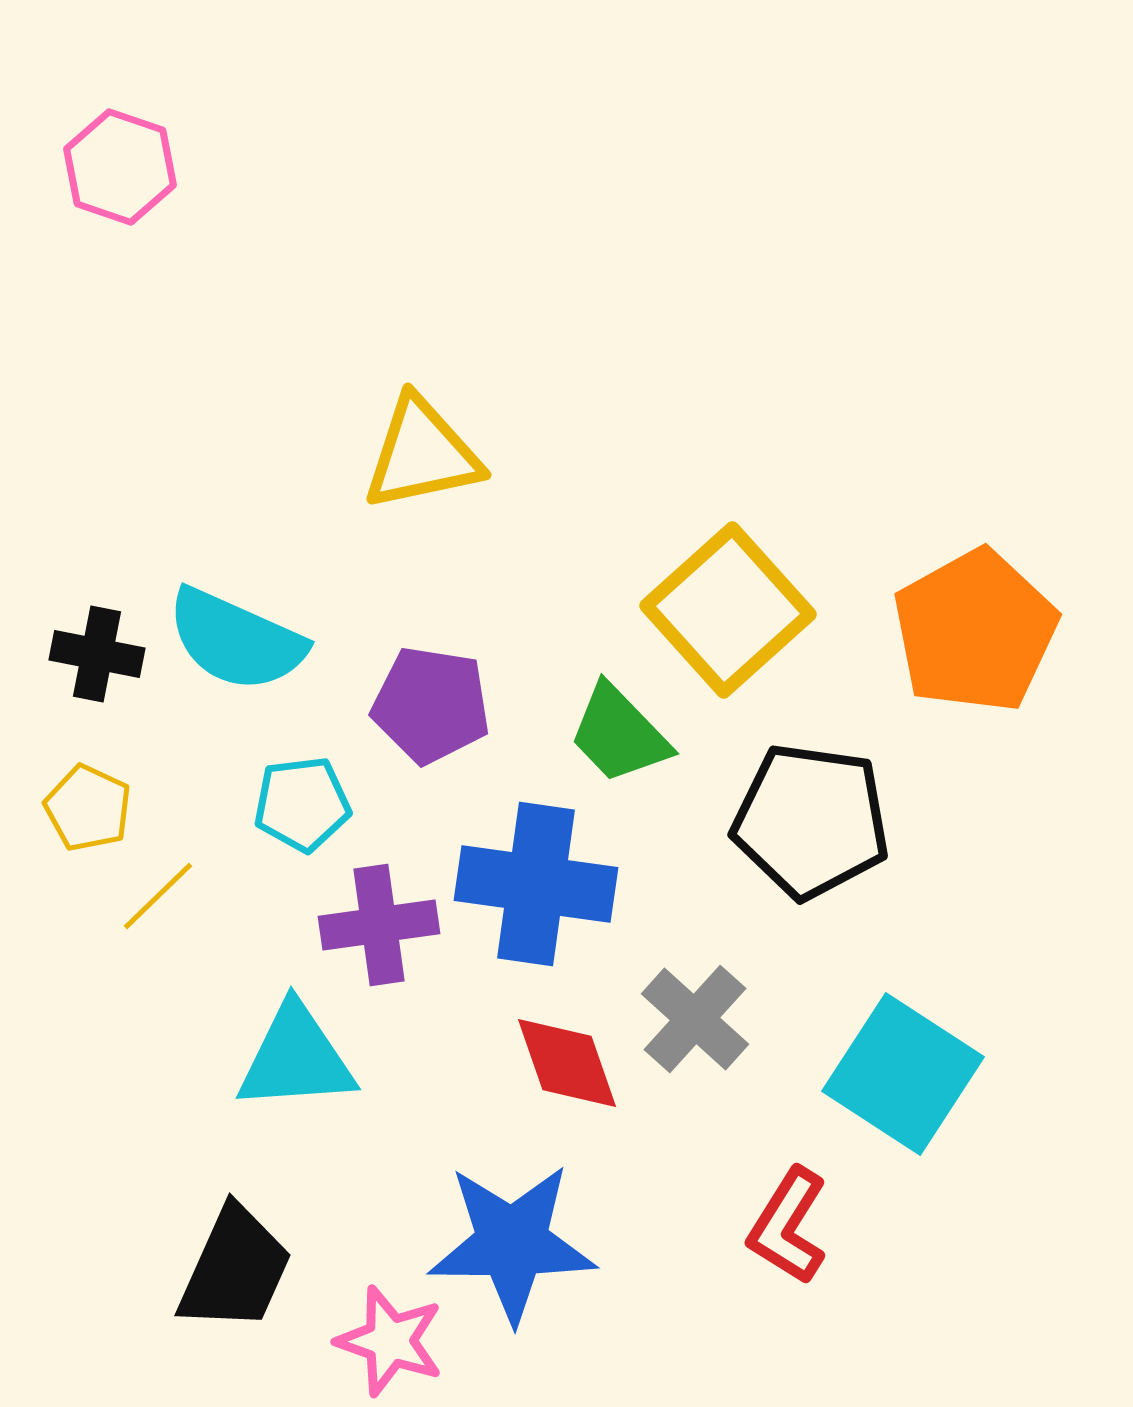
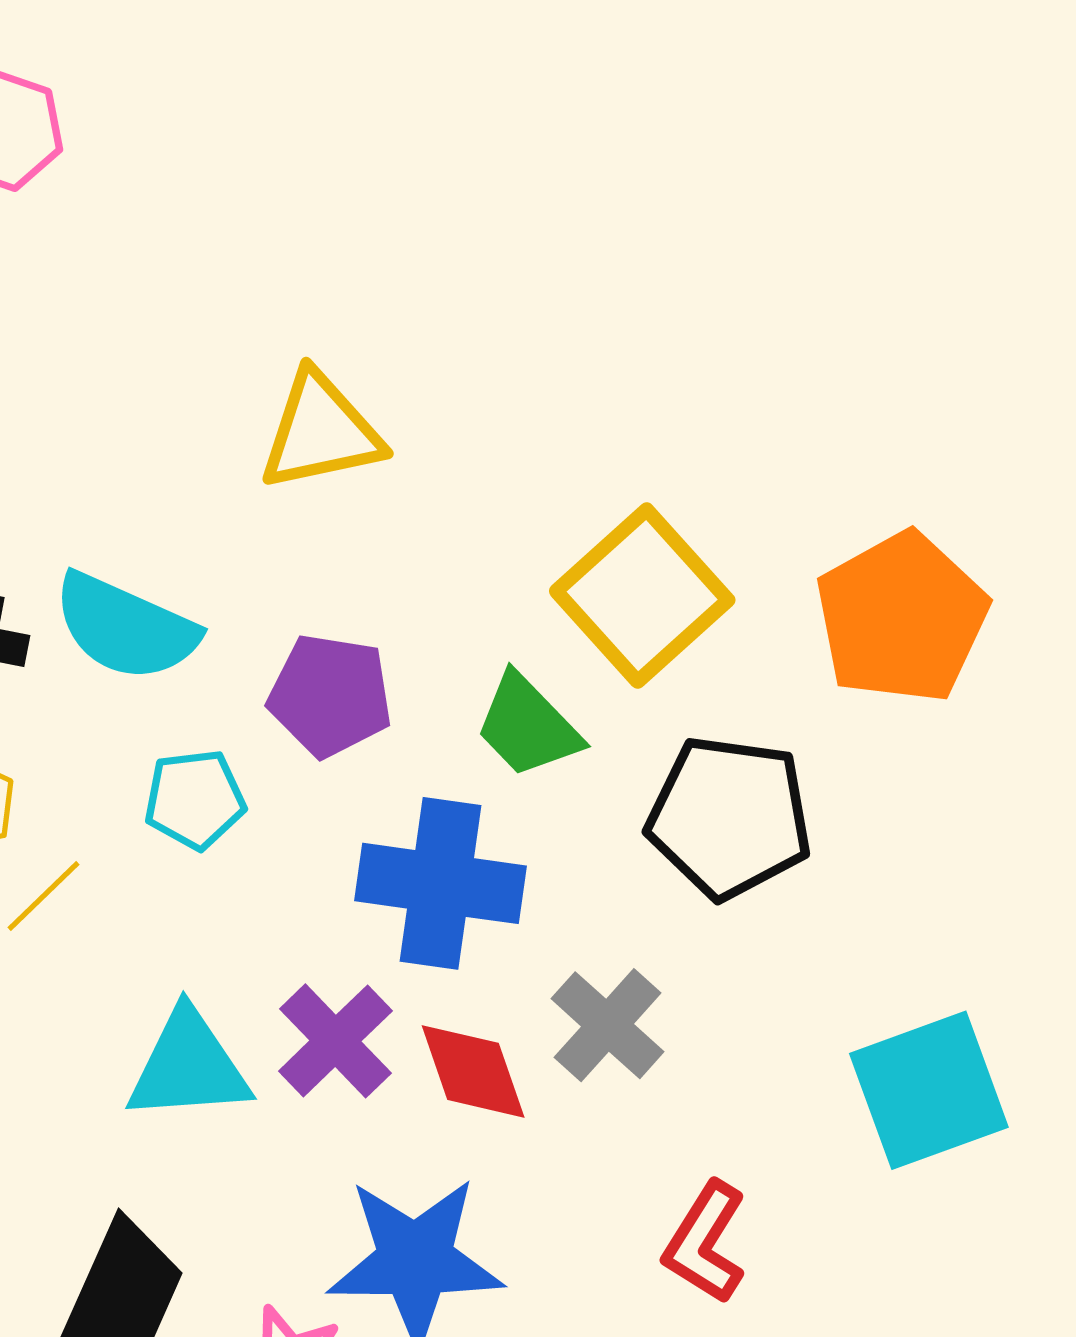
purple cross: (379, 925) -> (335, 1041), moved, turned -36
cyan square: (903, 1074) -> (929, 1090), moved, turned 37

